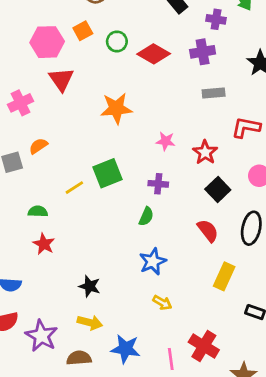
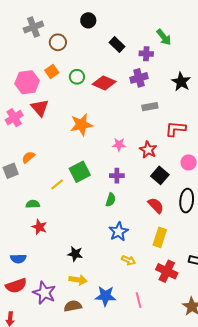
pink cross: (21, 103) -> (14, 118), moved
yellow rectangle: (224, 276) -> (160, 237), moved
red cross: (204, 346) -> (167, 271), moved

